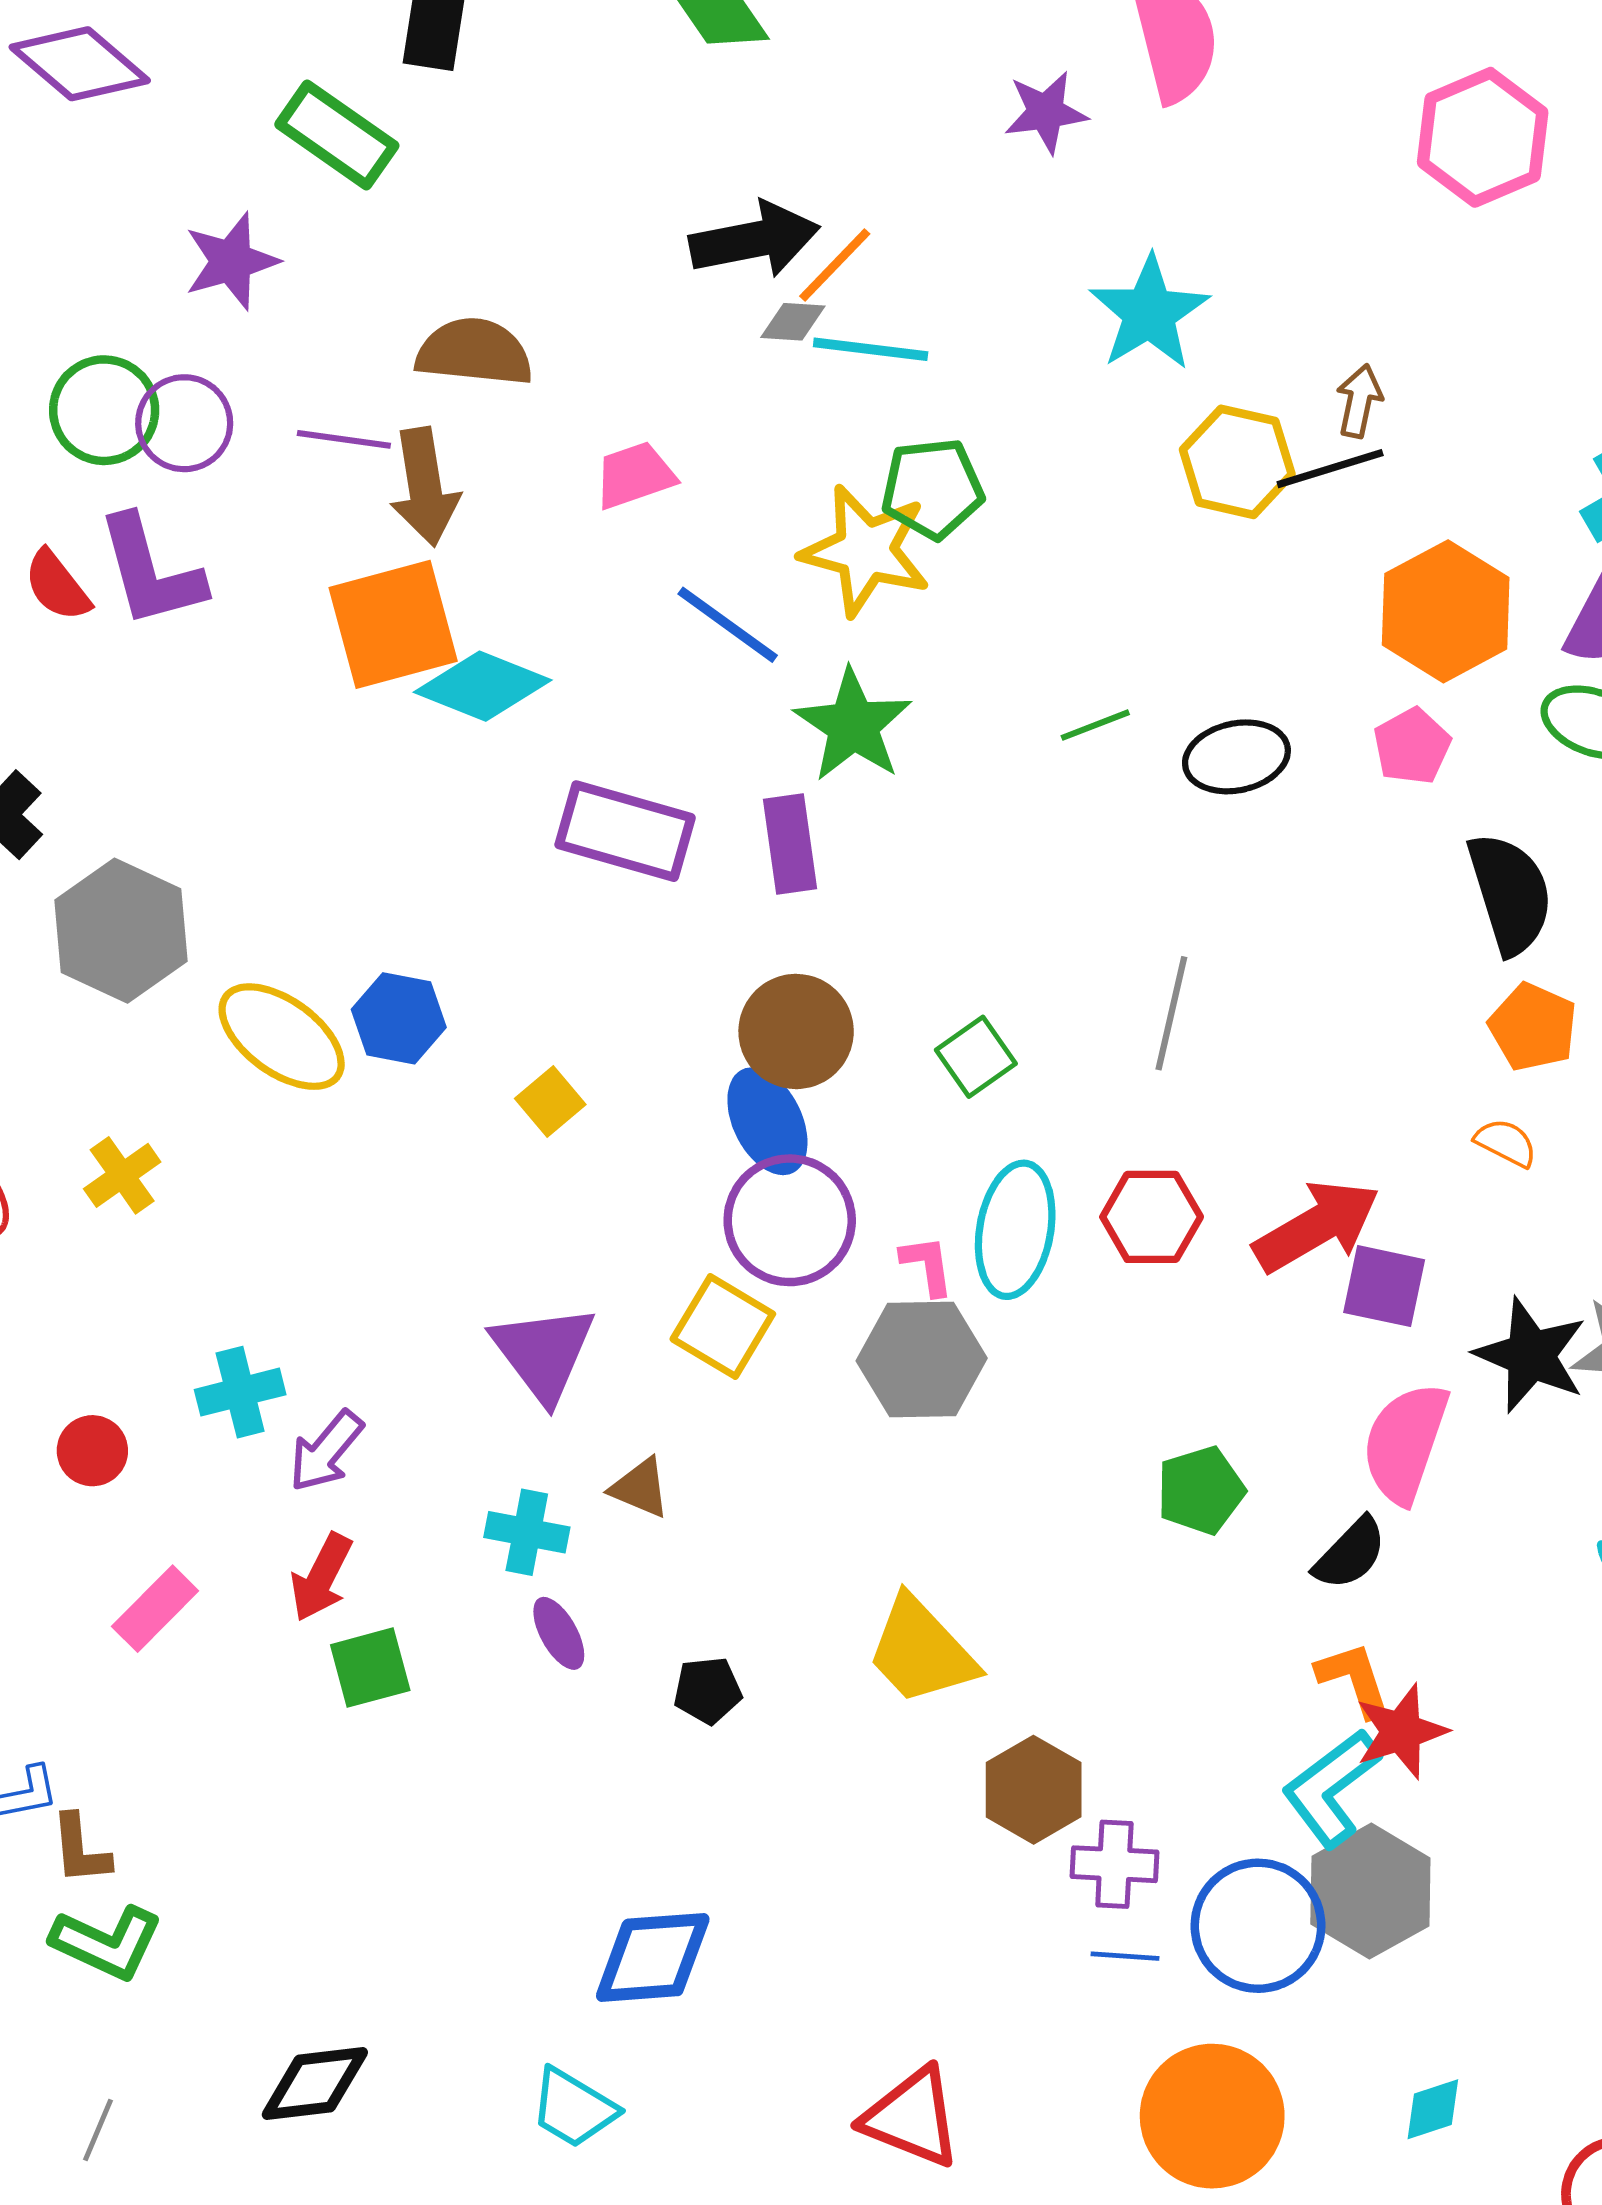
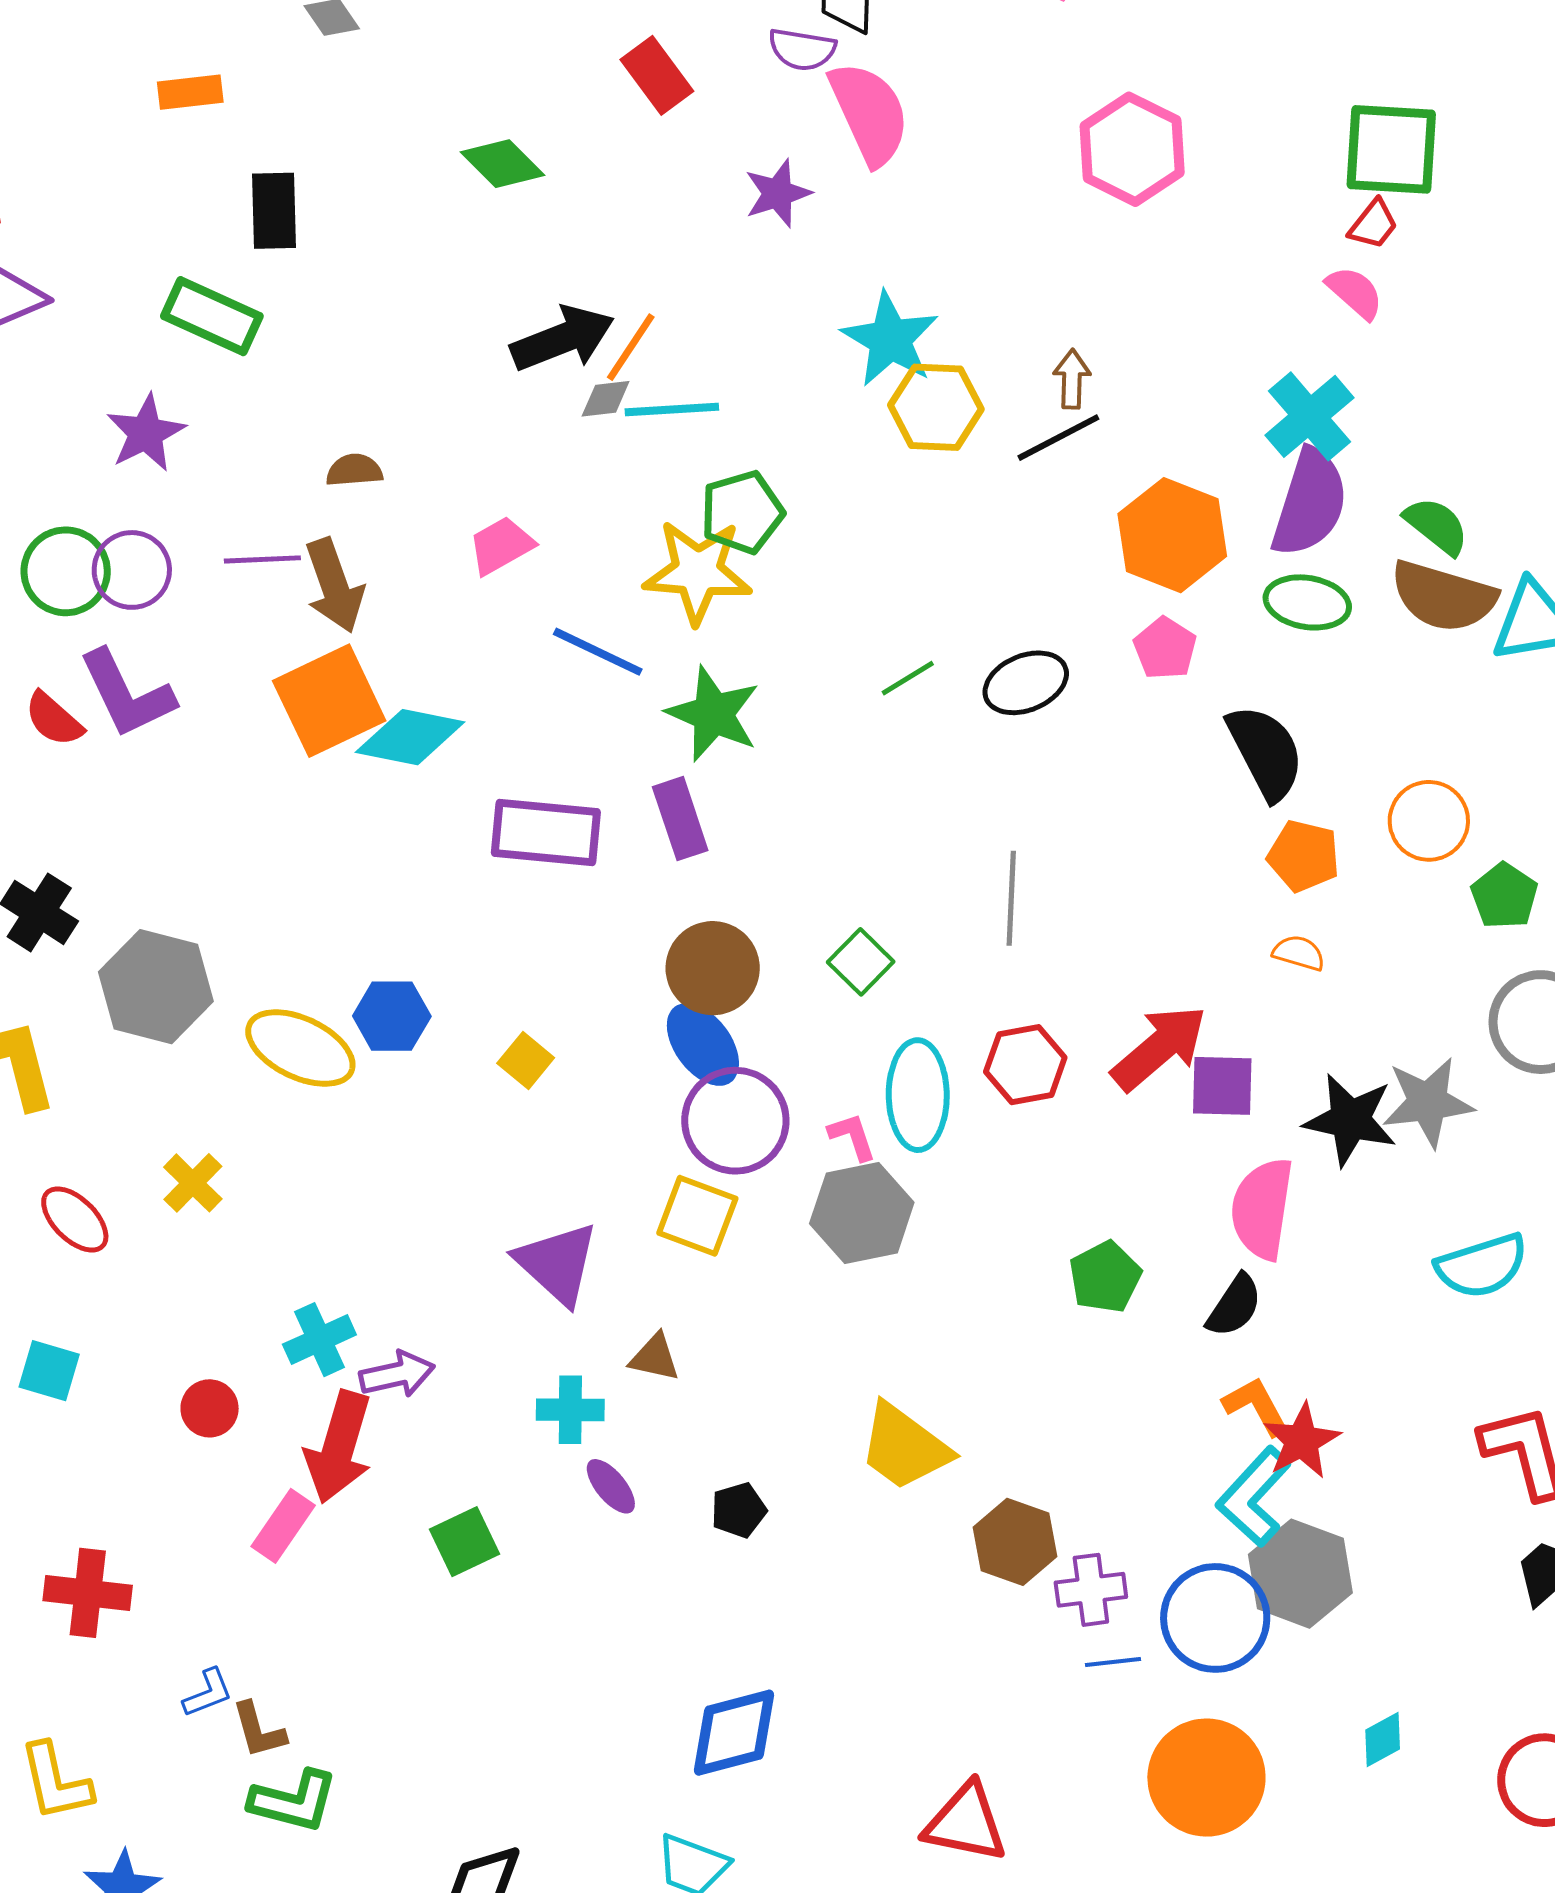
brown semicircle: (474, 352) -> (354, 470), size x0.6
yellow hexagon: (1237, 462) -> (936, 407), moved
purple arrow: (326, 1451) -> (397, 1374), turned -132
red arrow: (321, 1577) -> (339, 1447), moved, size x1.5

